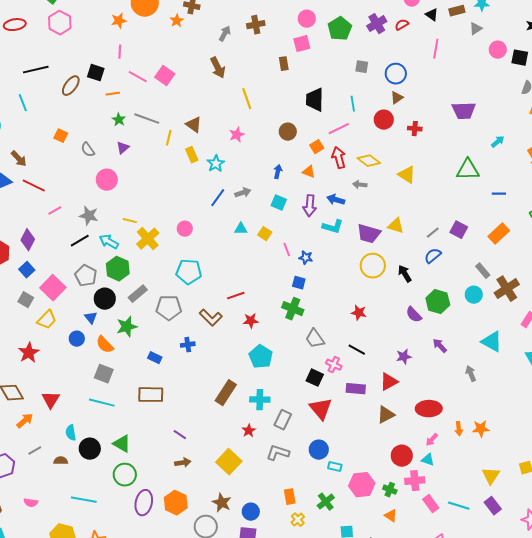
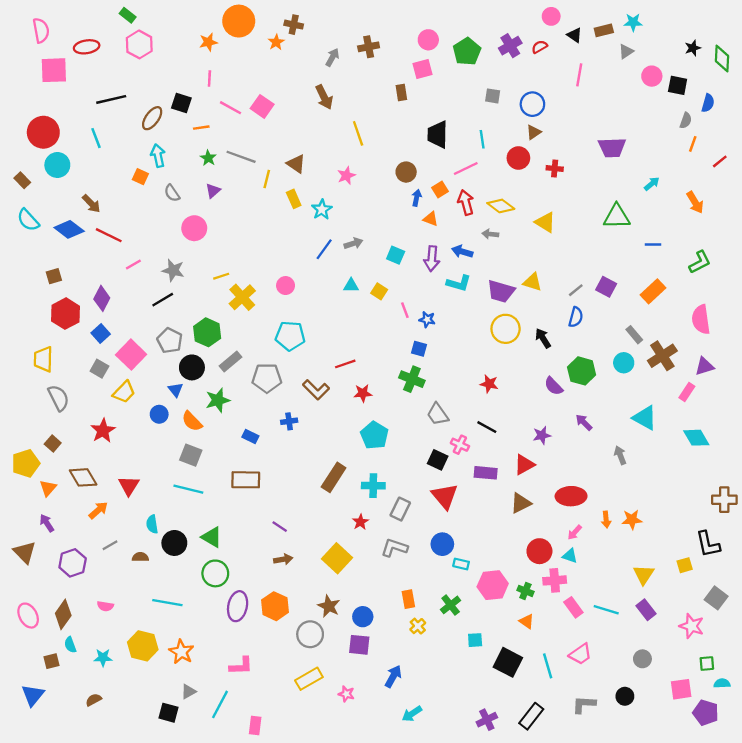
blue arrow: (278, 172) -> (417, 198), moved
yellow line: (130, 221) -> (221, 276), turned -32
cyan arrow: (109, 242) -> (158, 156), moved, turned 48
blue semicircle: (433, 256) -> (576, 317), turned 144

